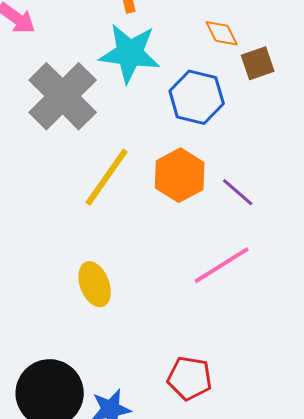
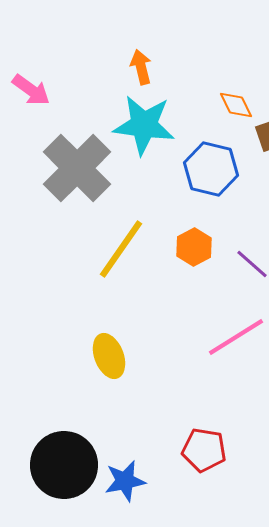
orange hexagon: (180, 175) -> (194, 247), size x0.7

